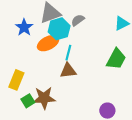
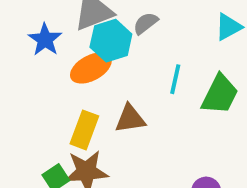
cyan line: (68, 53) -> (175, 79), moved
yellow rectangle: (16, 80) -> (84, 130), moved

